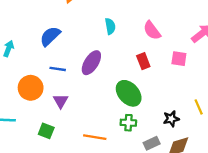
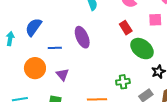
blue semicircle: (50, 36) -> (33, 27), moved
purple ellipse: (91, 63) -> (82, 37), turned -45
green ellipse: (129, 93) -> (142, 49), moved

